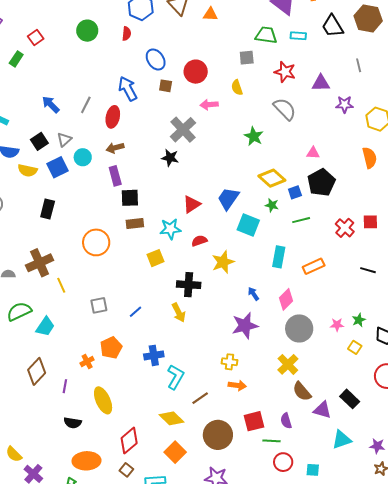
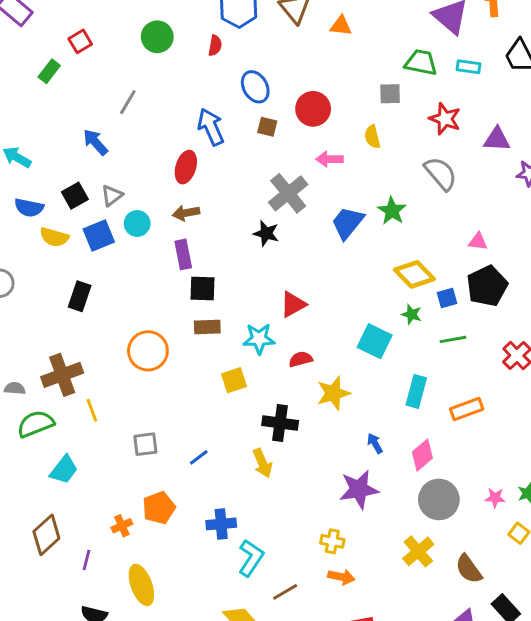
gray line: (86, 105) -> (128, 102), moved
blue trapezoid: (228, 198) -> (348, 223), moved
green semicircle: (19, 311) -> (36, 424), moved
brown semicircle: (302, 391) -> (469, 569), moved

